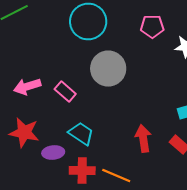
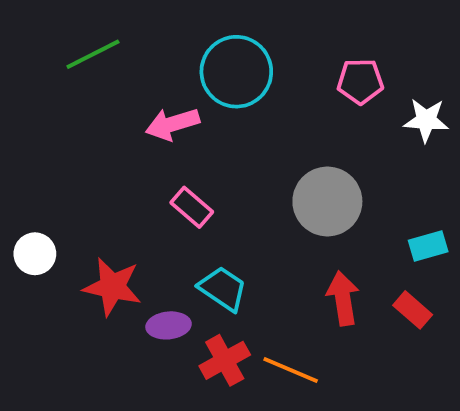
gray circle: (108, 68) -> (327, 201), moved
pink arrow: (27, 86) -> (172, 124), moved
red cross: (82, 170) -> (225, 360), turned -30

